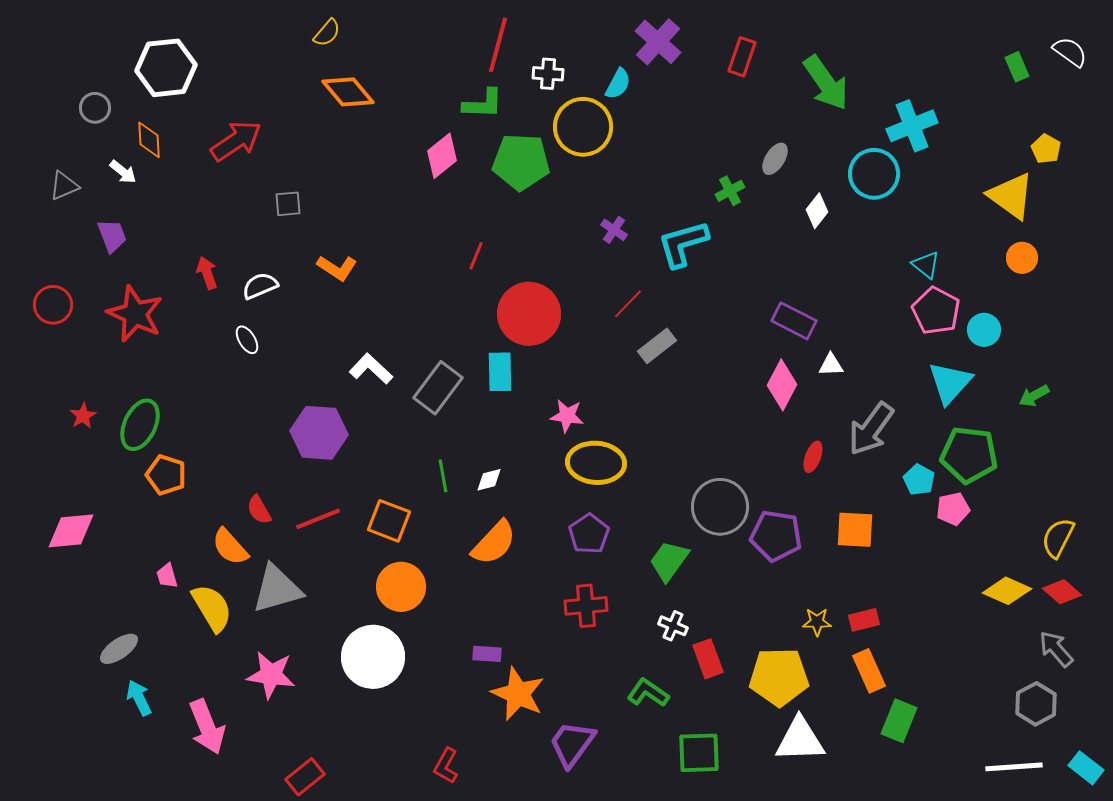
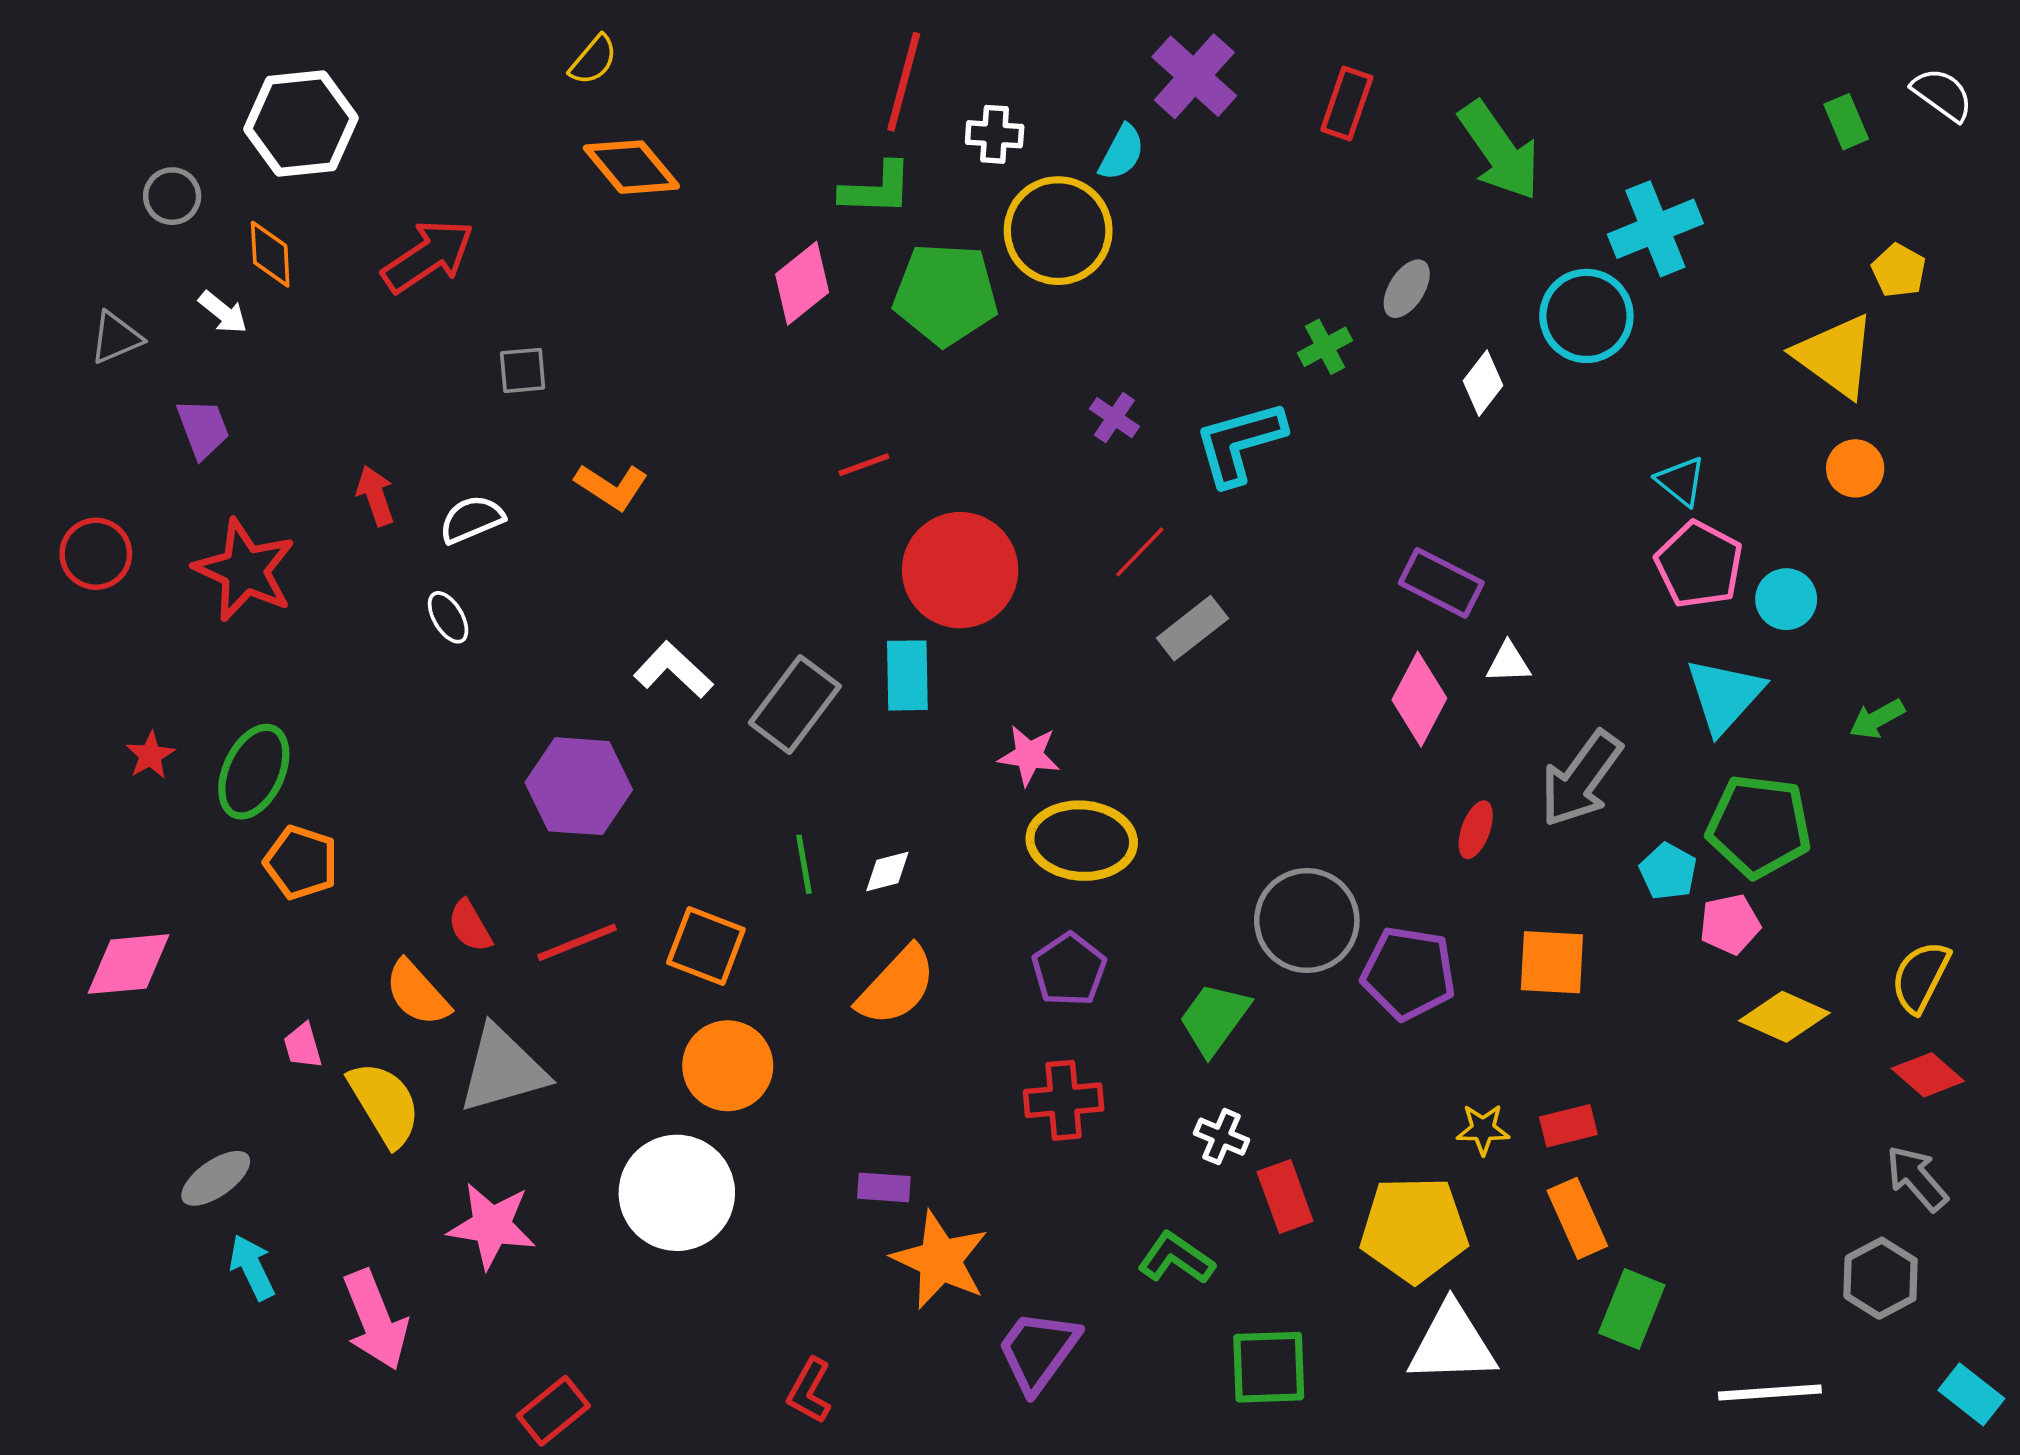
red line: (476, 256) -> (864, 465), turned 48
yellow diamond: (1007, 591) -> (1784, 1017), moved
white line: (1014, 767) -> (1770, 1393), moved

